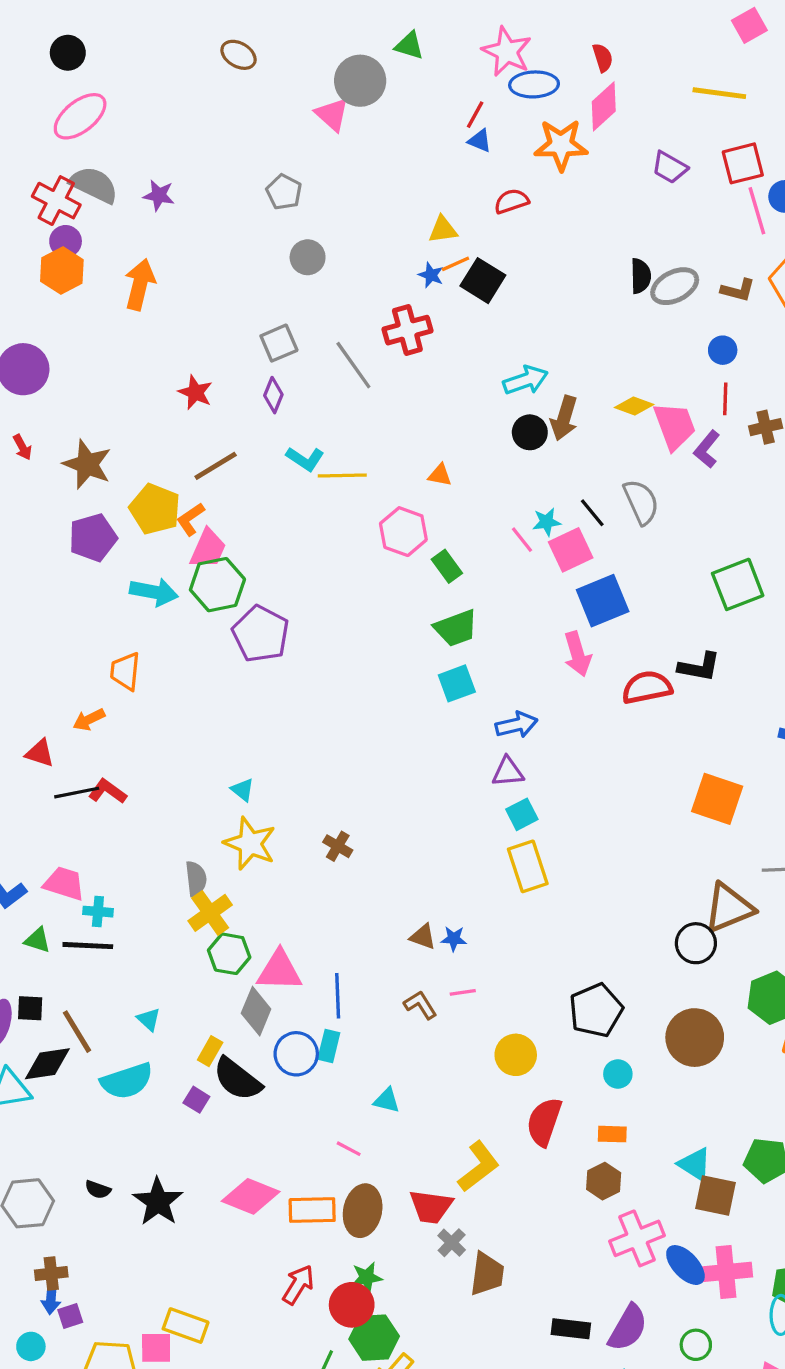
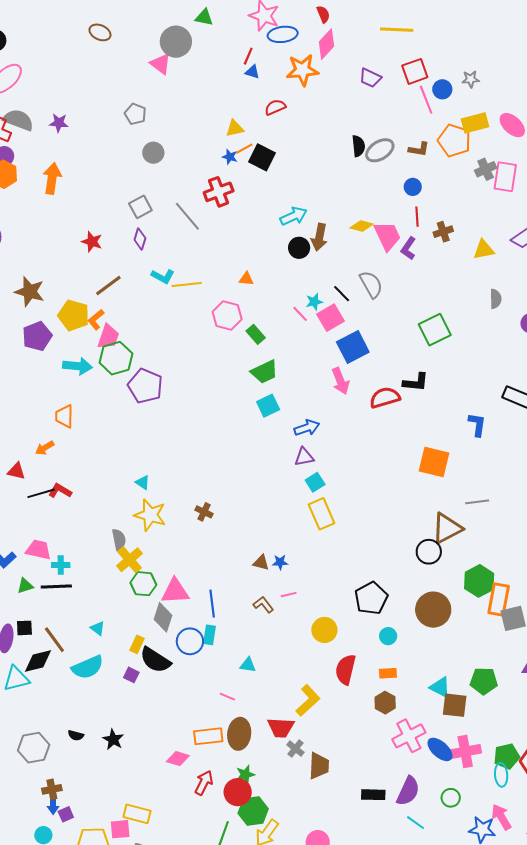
green triangle: (37, 940) -> (25, 586), turned -30
pink diamond: (251, 1196) -> (178, 759), moved, size x0.7
black star: (158, 1202) -> (113, 739), size x0.7

